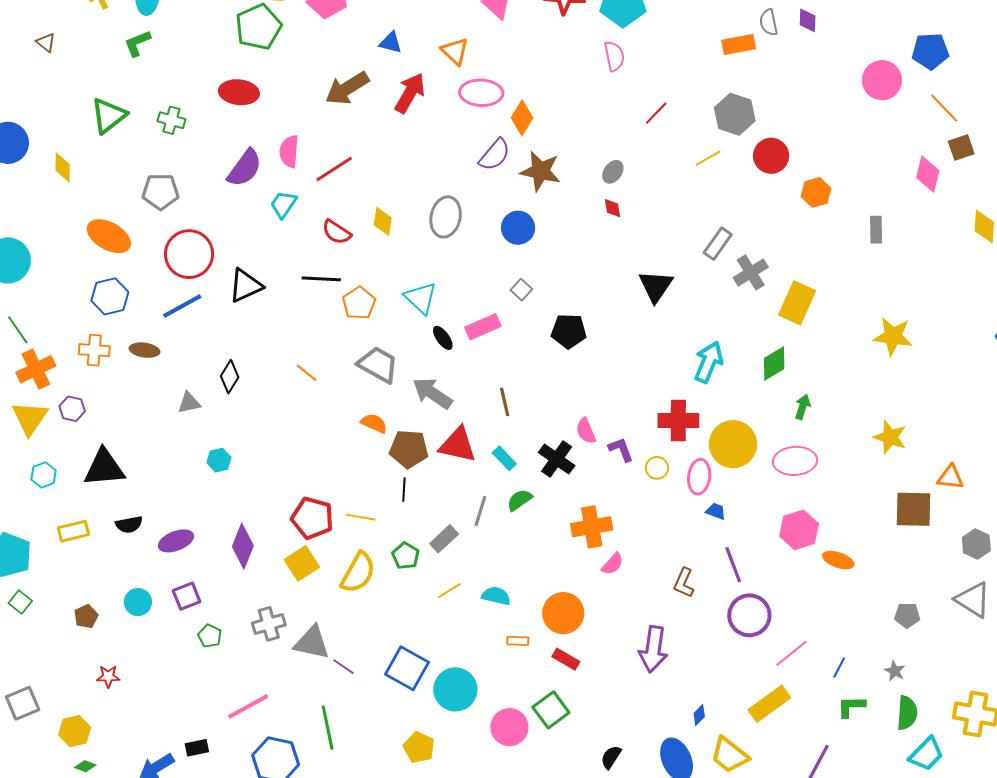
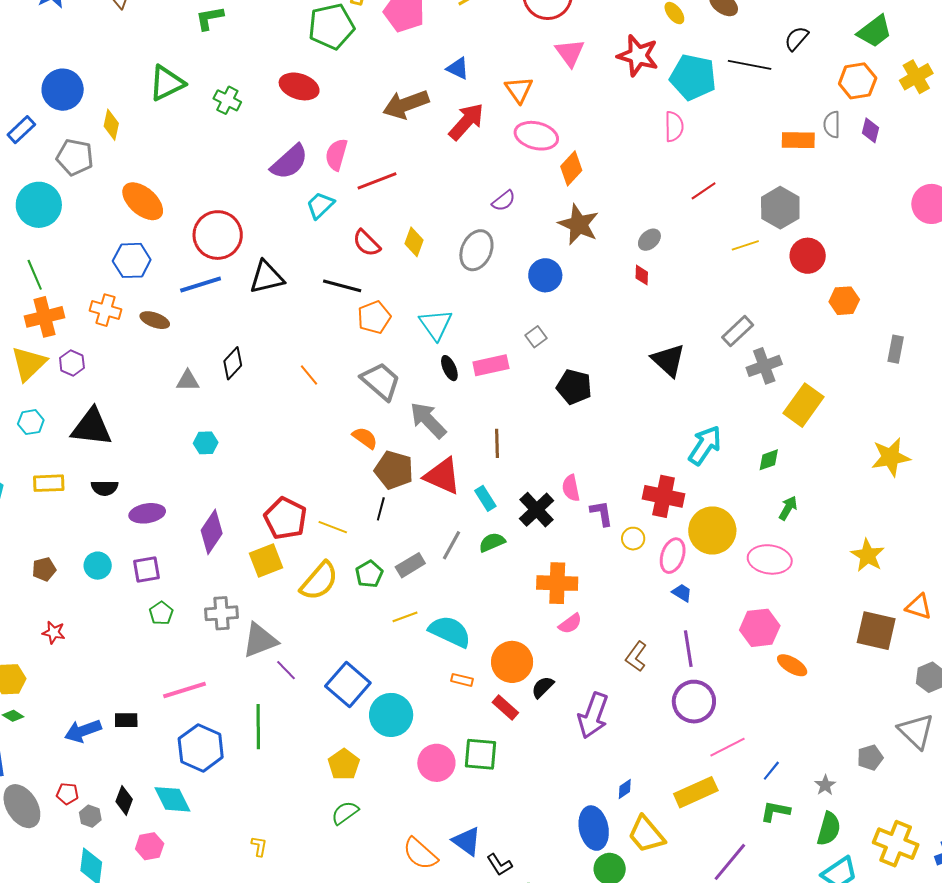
purple semicircle: (495, 155) -> (504, 201), moved, size x0.7
gray pentagon: (161, 192) -> (75, 157), moved
black triangle: (656, 286) -> (668, 360), turned -33
yellow star: (893, 336) -> (891, 457), turned -30
green diamond: (774, 364) -> (769, 460), size x0.7
cyan semicircle: (496, 596) -> (450, 631), size x1.5
gray pentagon: (907, 615) -> (870, 758), moved, turned -30
gray triangle: (312, 643) -> (260, 640), turned -45
green square: (551, 710) -> (481, 754), turned 30
black semicircle: (611, 757) -> (543, 687), moved

